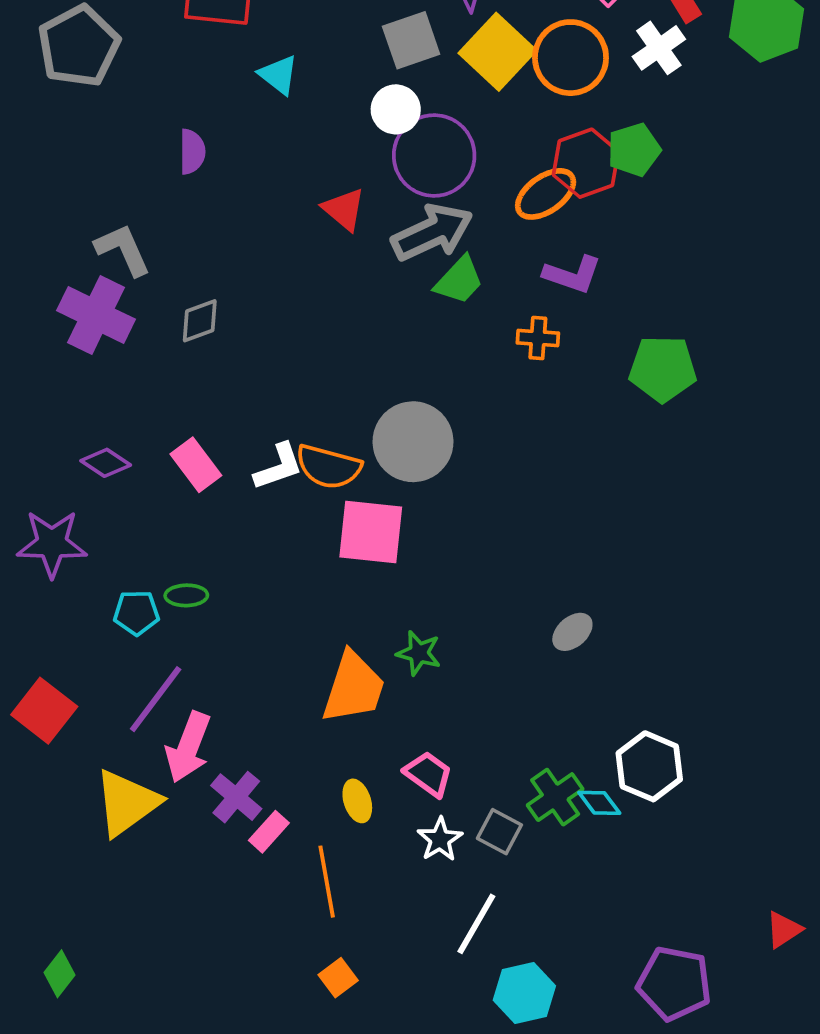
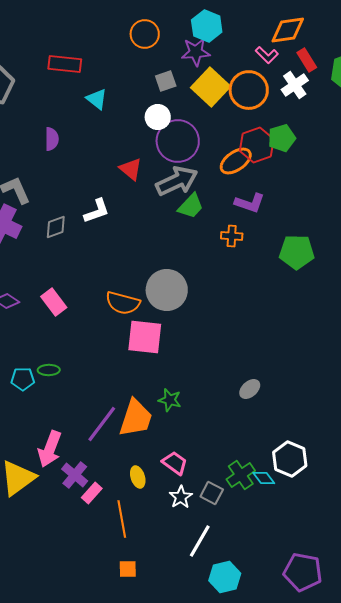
gray square: (411, 40) -> (166, 81), size x0.7
white L-shape: (279, 467) -> (97, 211), moved
purple line: (156, 699) -> (102, 424), moved
orange square: (338, 978) -> (128, 569), turned 36

